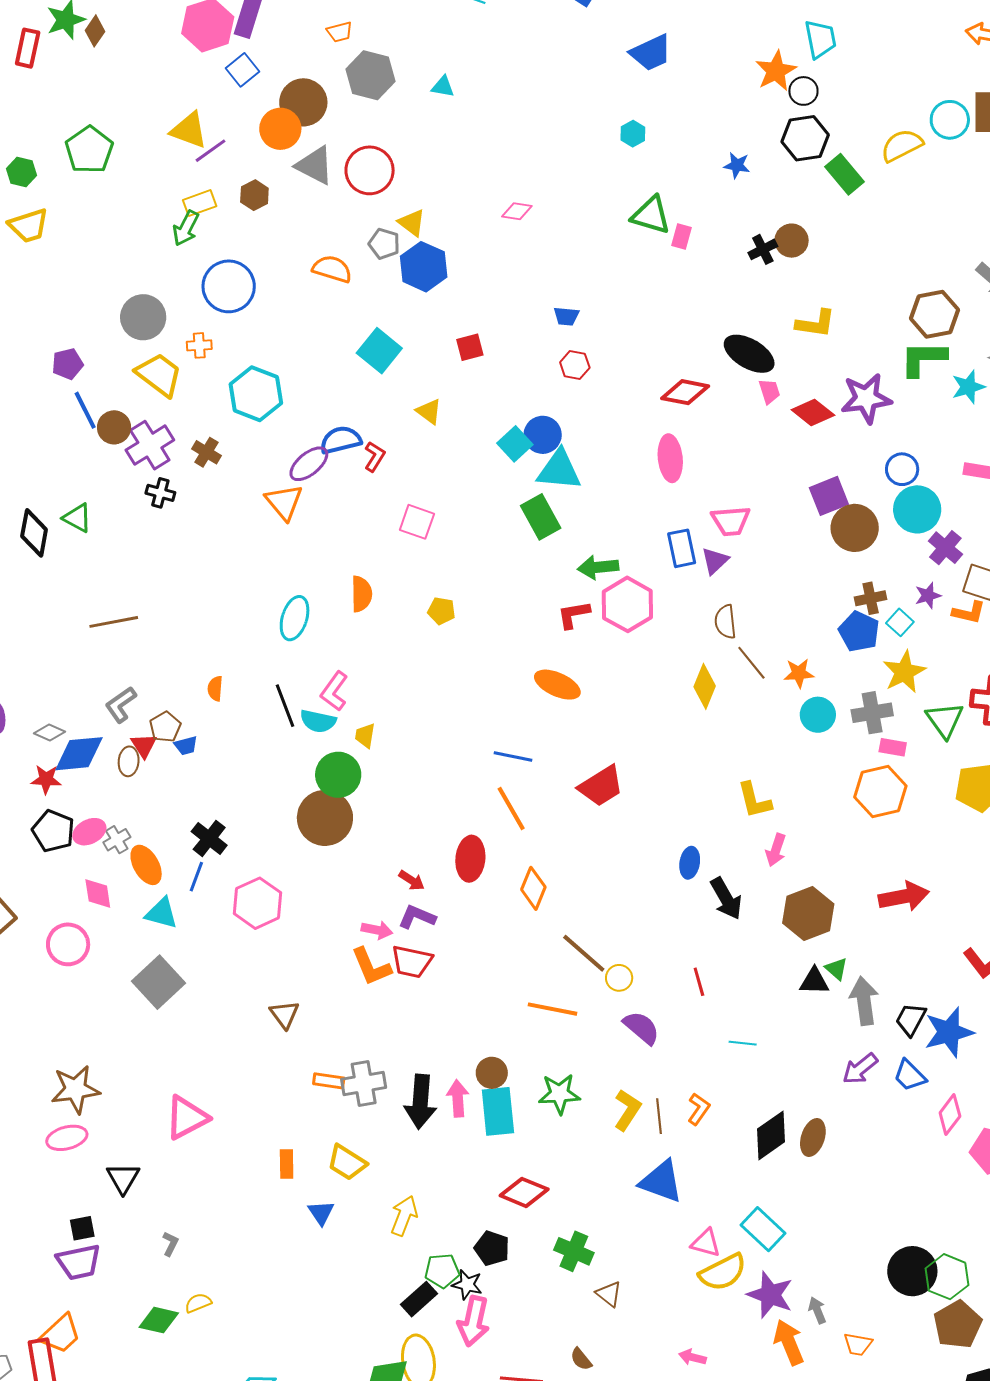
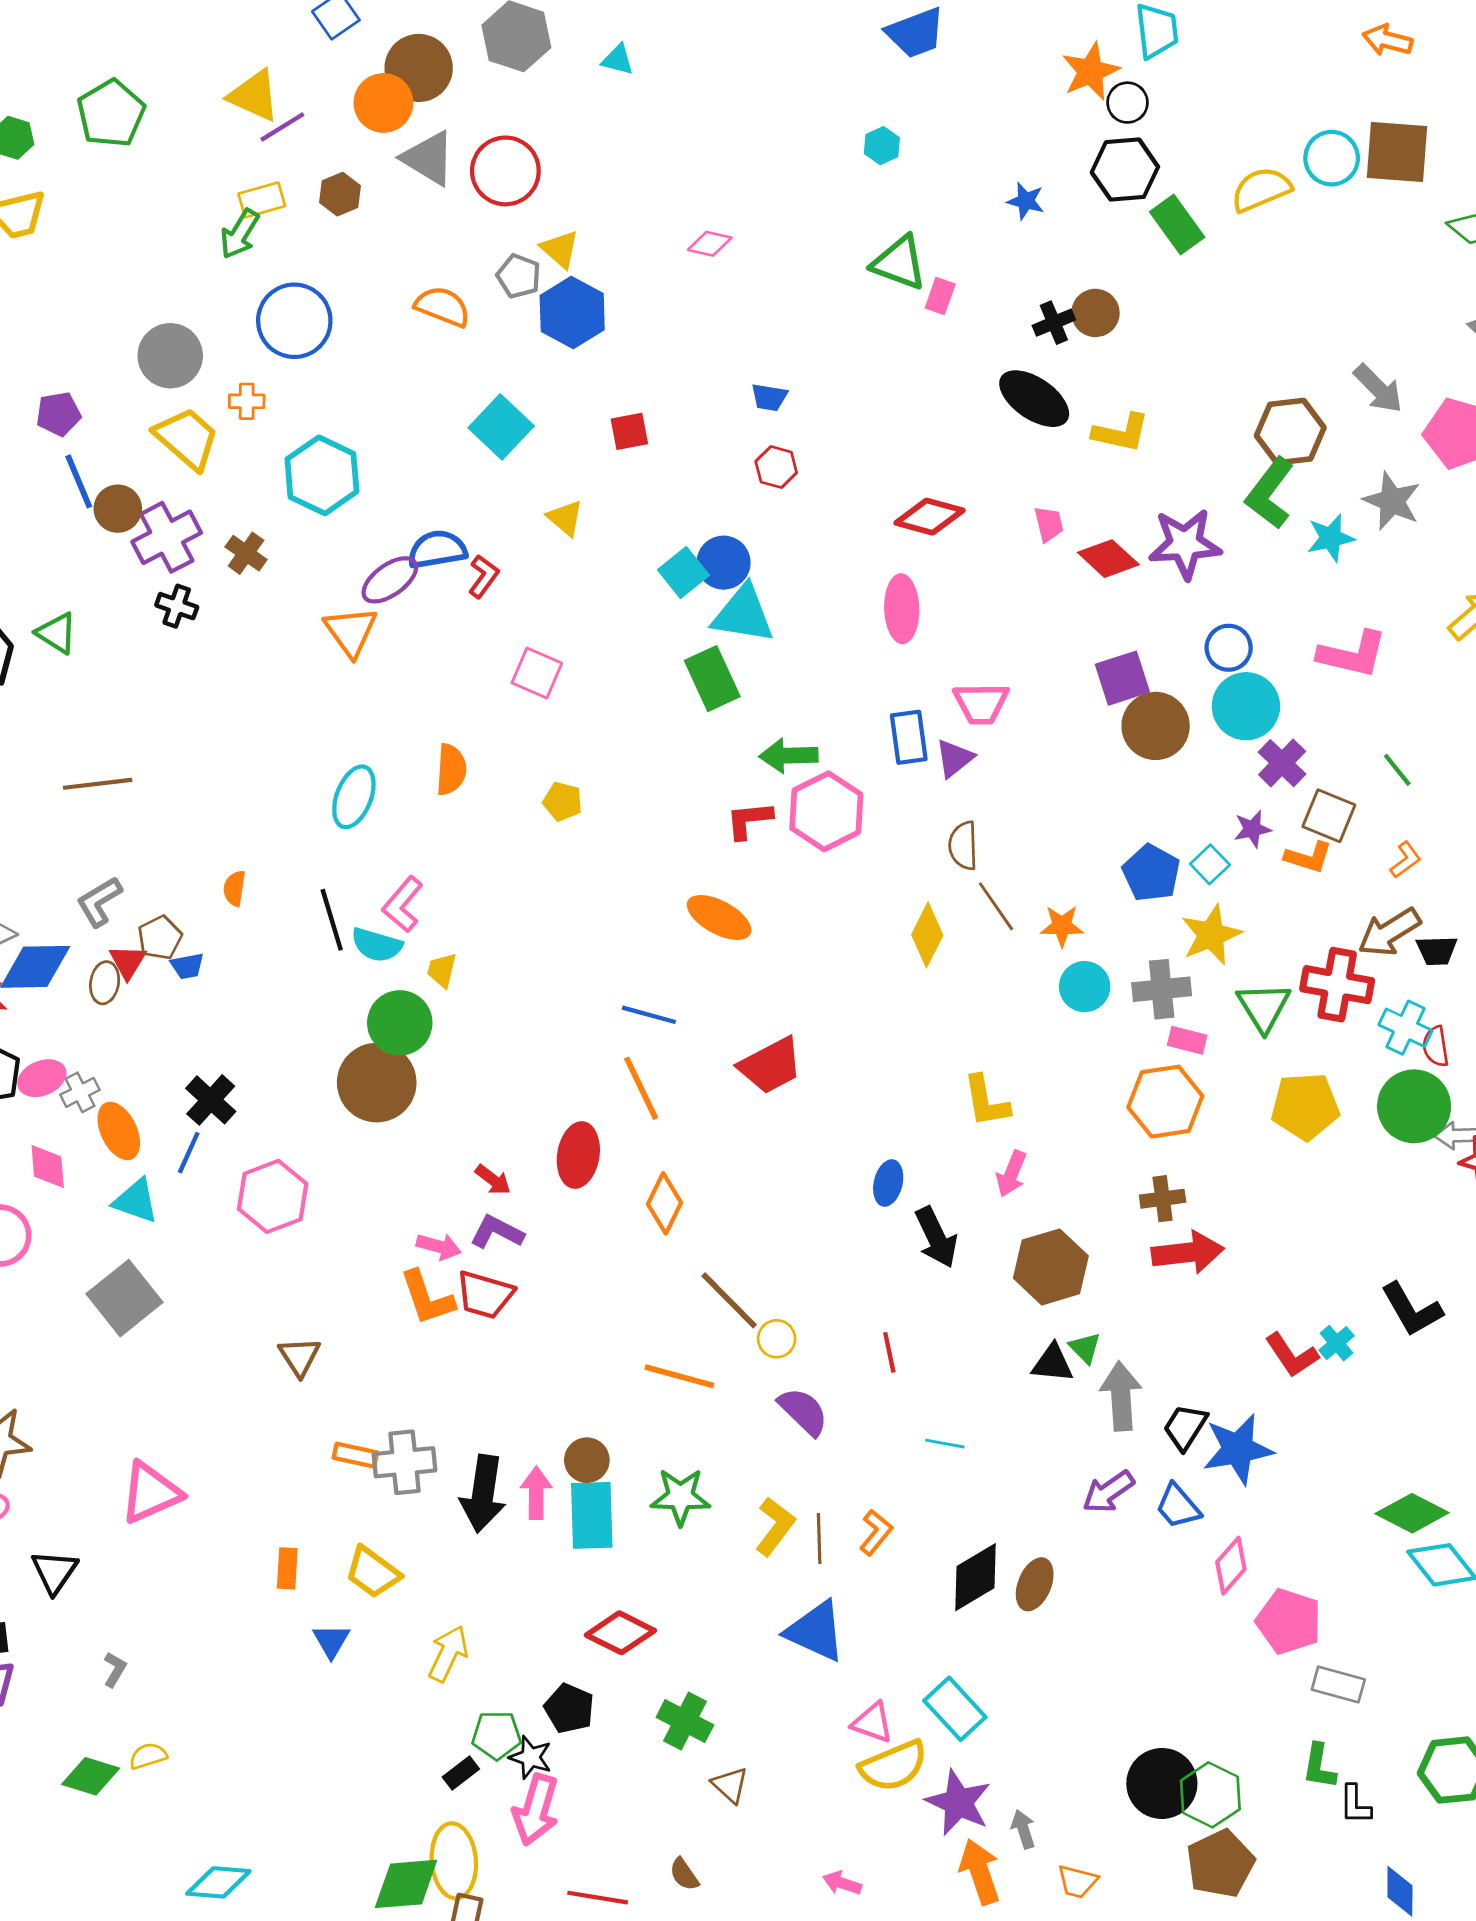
black ellipse: (749, 354) -> (1034, 399), moved
green L-shape: (923, 358) -> (1270, 493), turned -57
brown cross: (871, 598) -> (1163, 1199), moved
black rectangle: (419, 1299) -> (461, 1773), size x0.7

